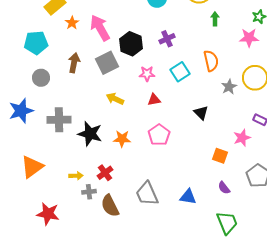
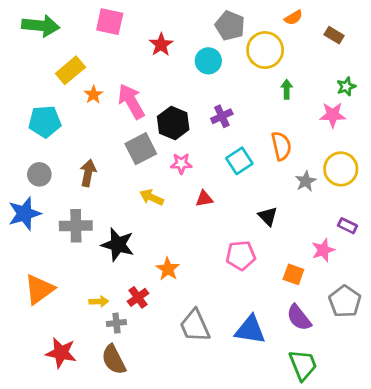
brown arrow: (74, 63) -> (88, 173), moved
pink star: (147, 74) -> (181, 164), moved
gray circle: (41, 78) -> (39, 174), moved
pink pentagon: (159, 135) -> (241, 255), moved, turned 30
orange star: (122, 139) -> (168, 269), moved, turned 30
purple semicircle: (224, 188) -> (299, 318), size x1.5
blue triangle: (188, 197) -> (250, 330), size x1.4
brown semicircle: (110, 206) -> (114, 360), moved

